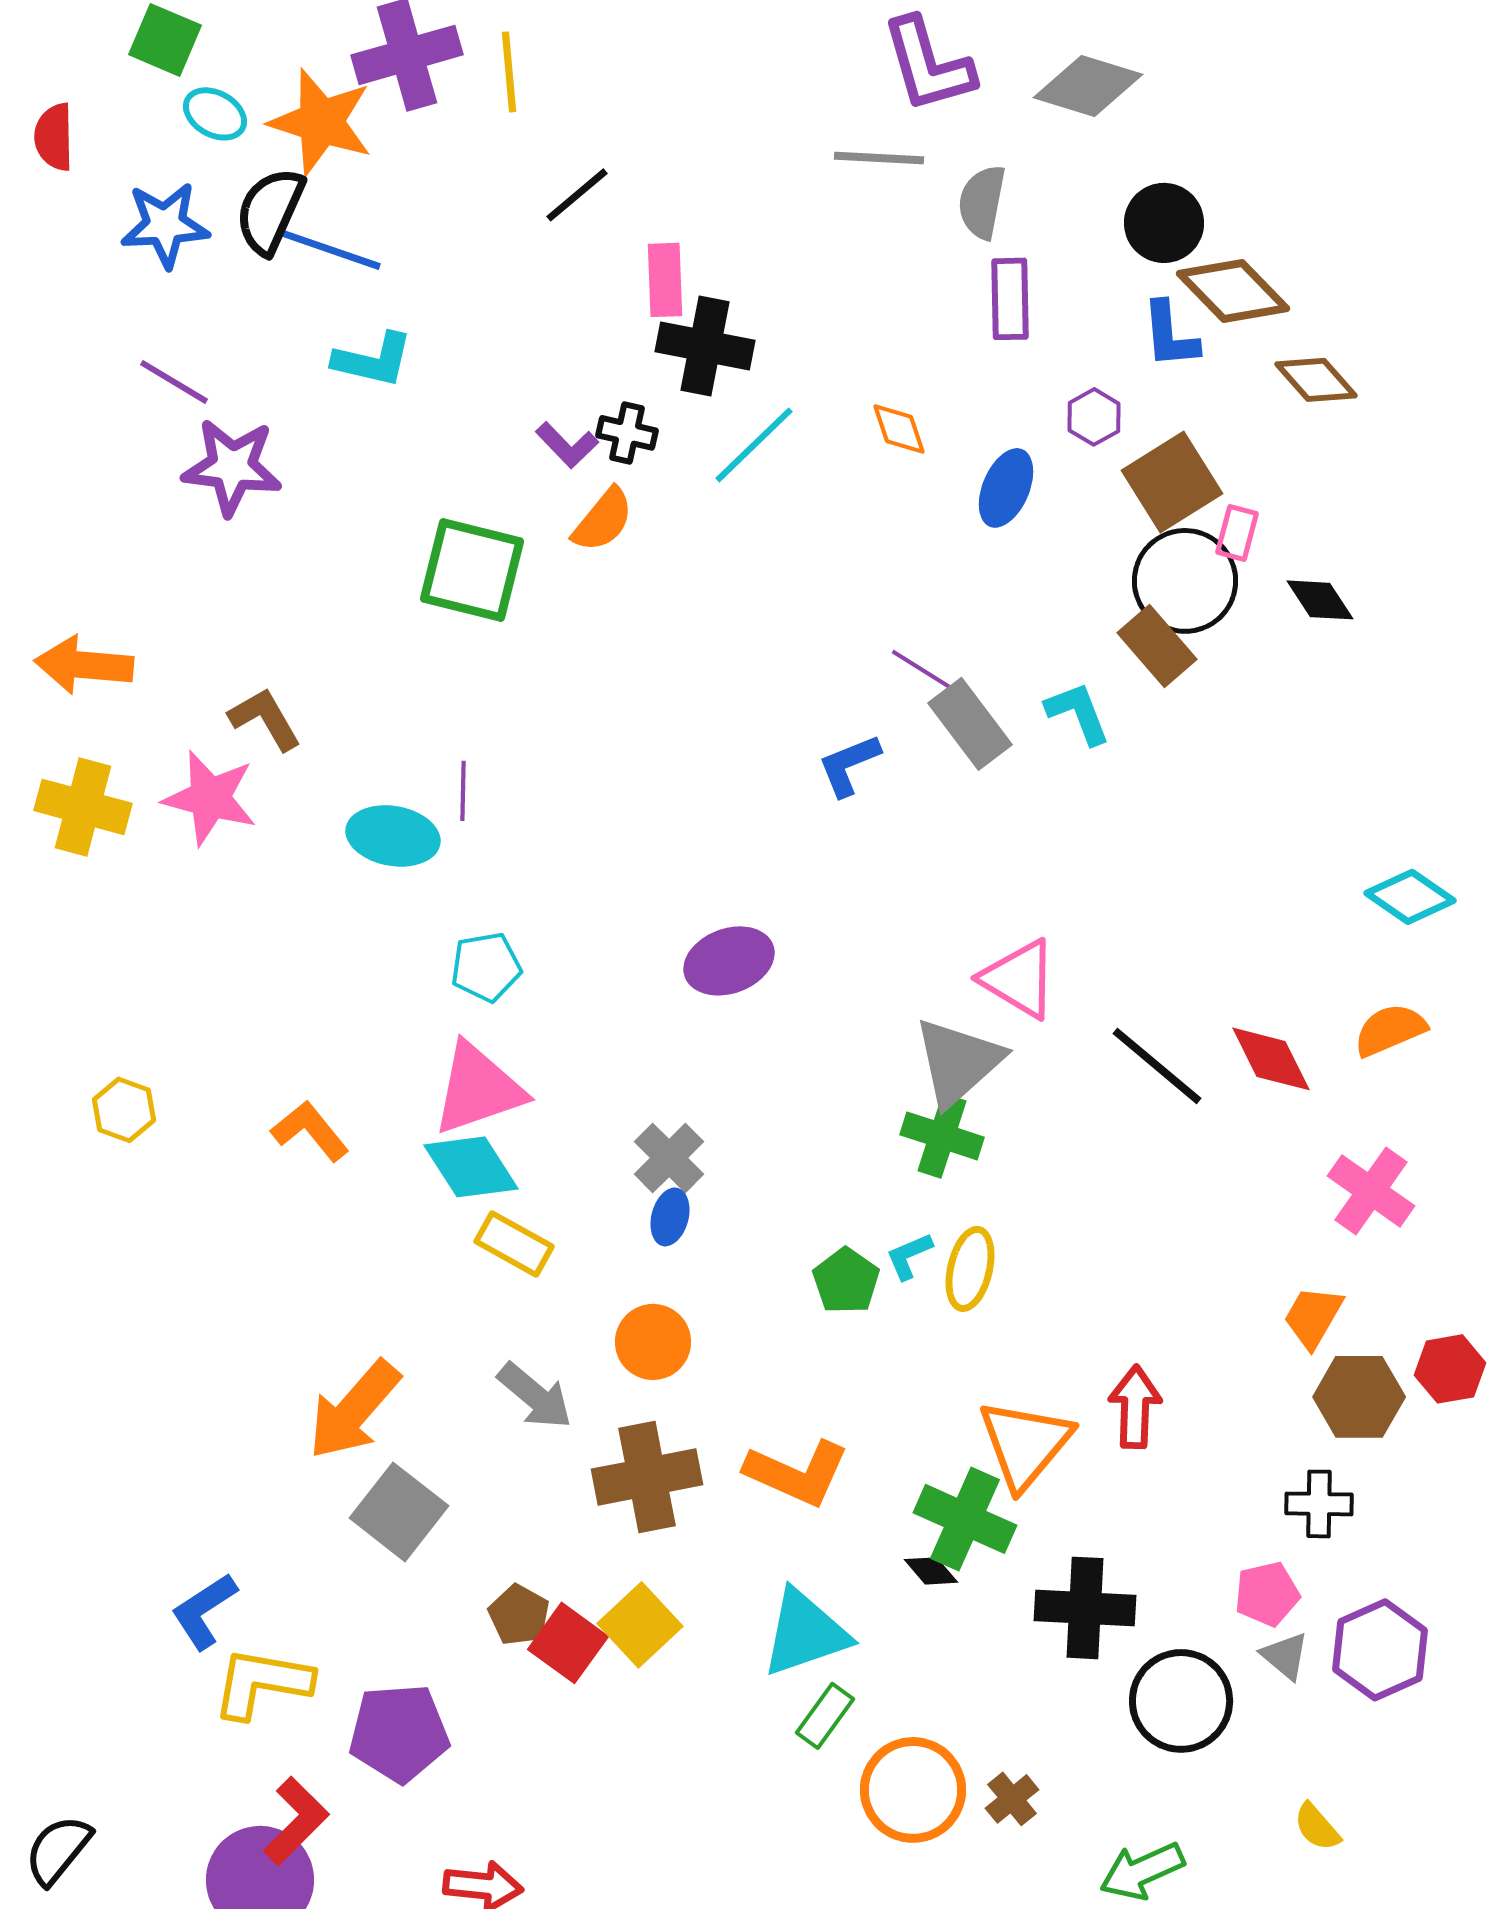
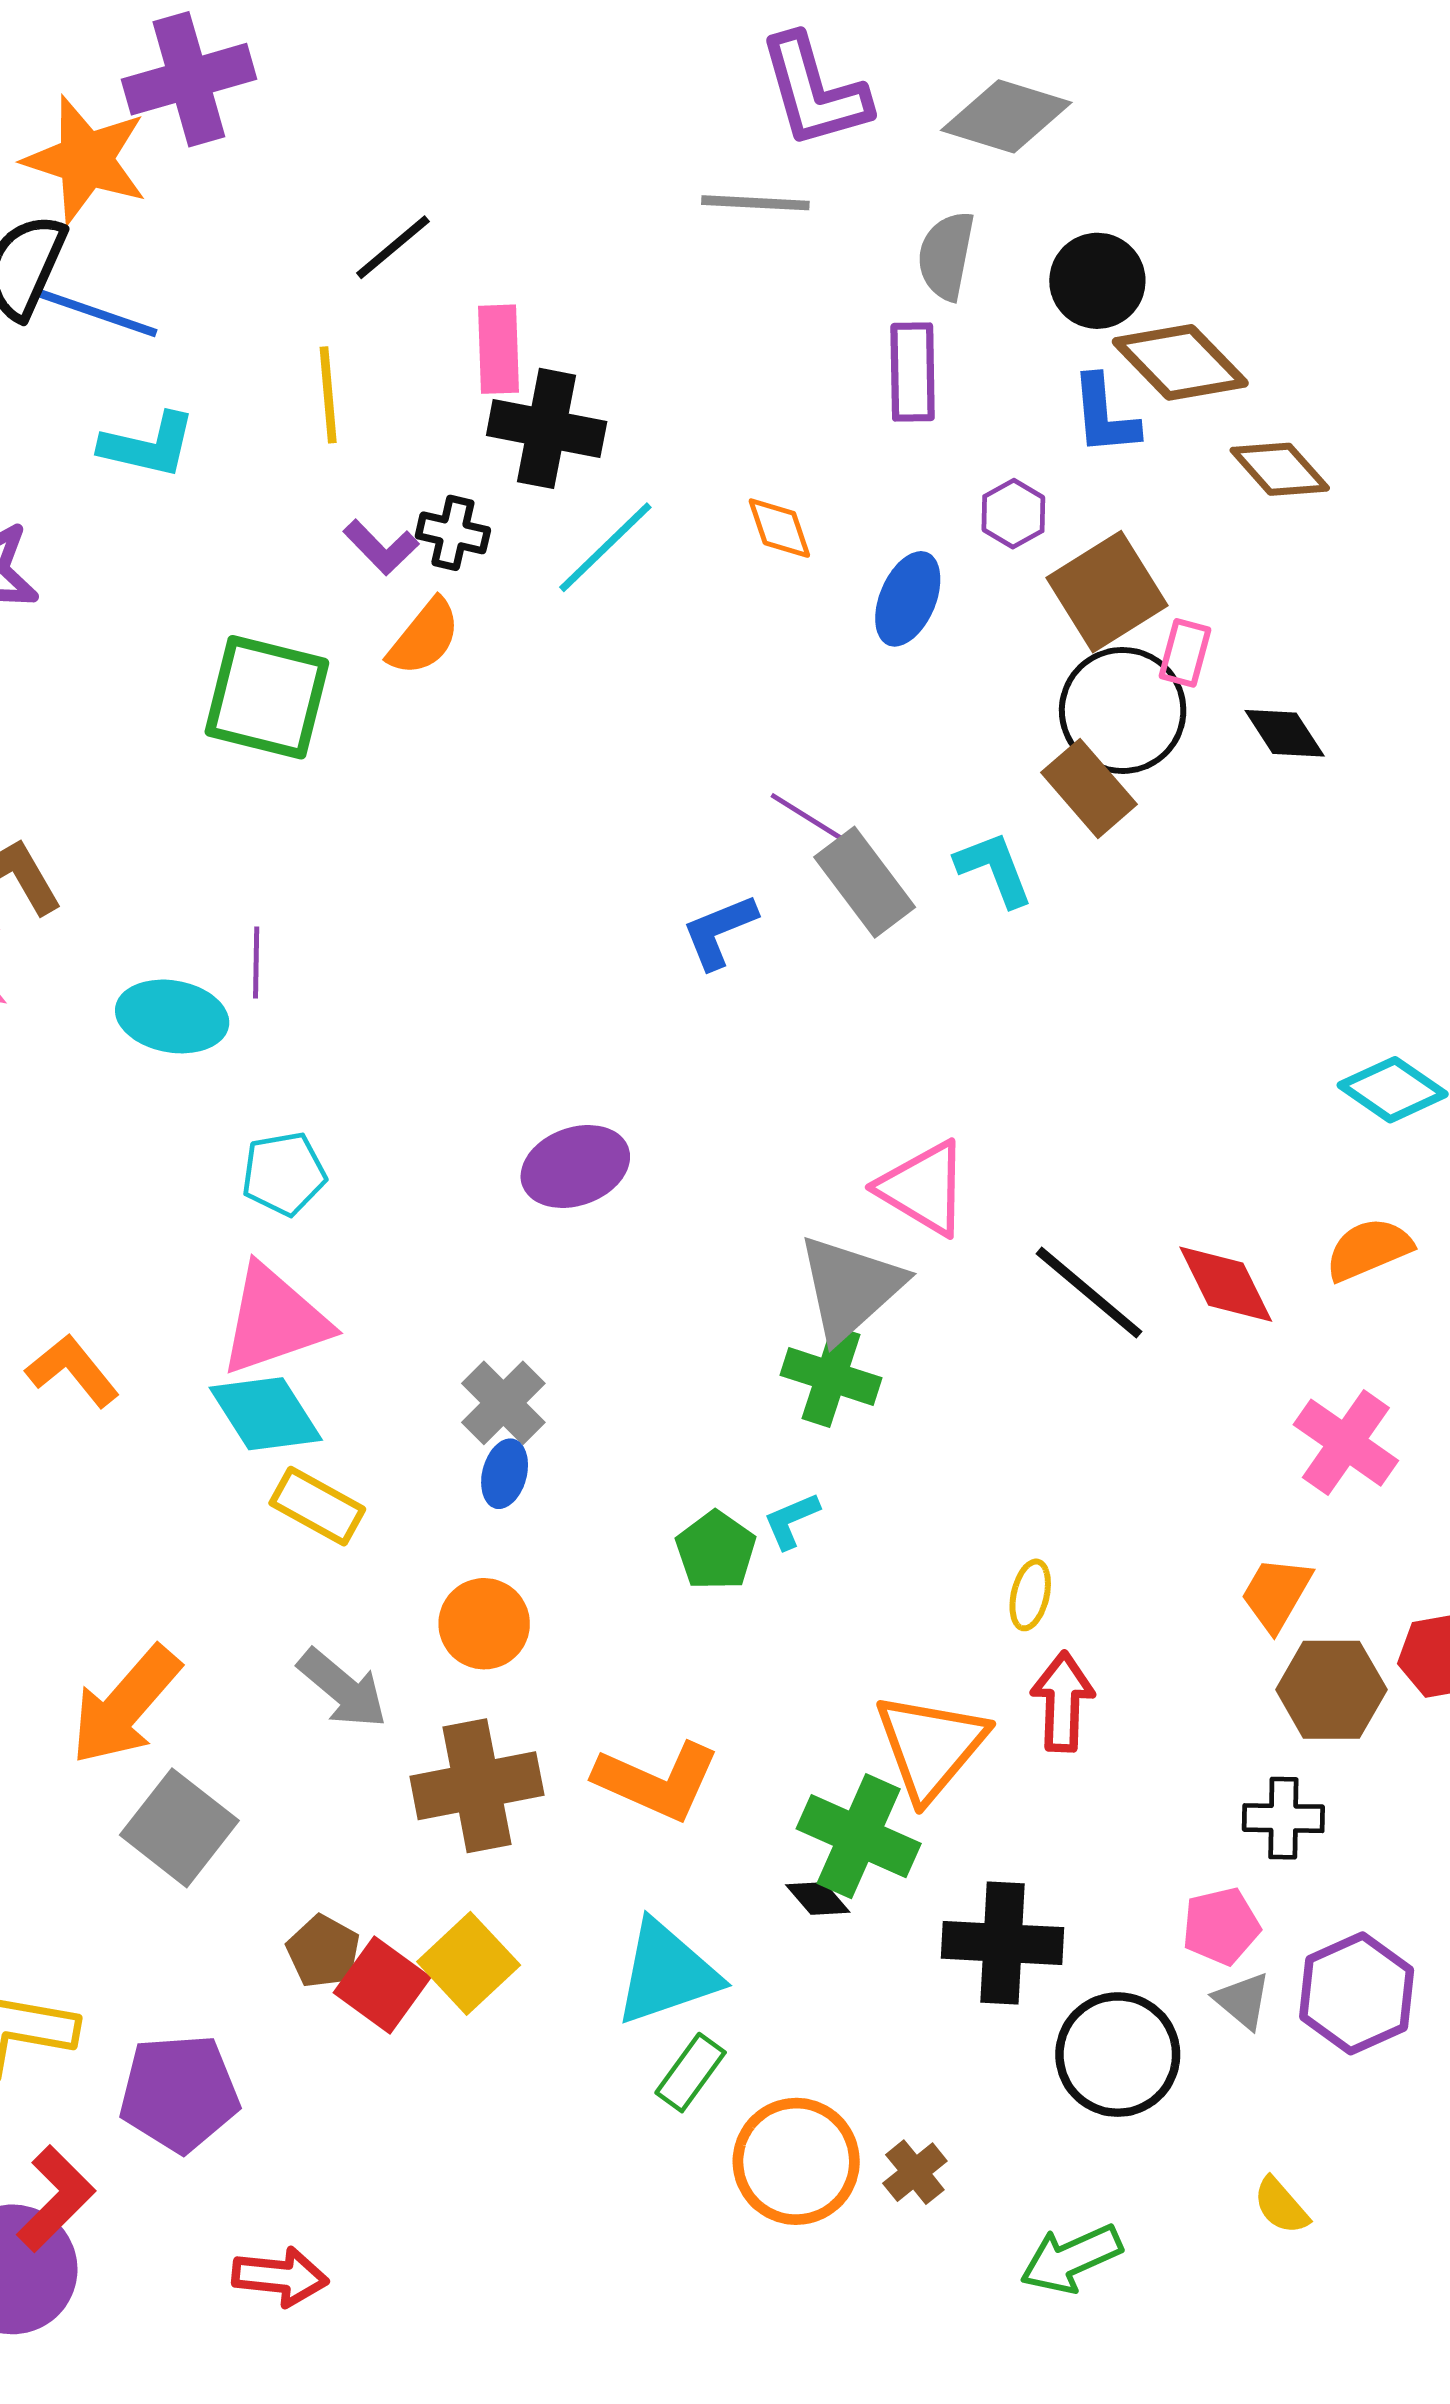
yellow line: (509, 72) -> (328, 395), moved
gray semicircle: (982, 202) -> (946, 256), moved
yellow ellipse: (970, 1269) -> (1030, 1595), moved, size x0.7

